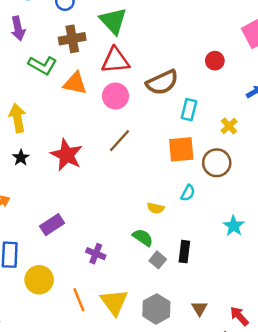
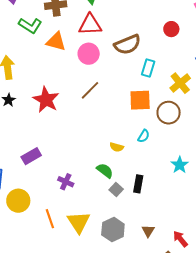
yellow cross: (229, 126) -> (180, 83), size x1.5

